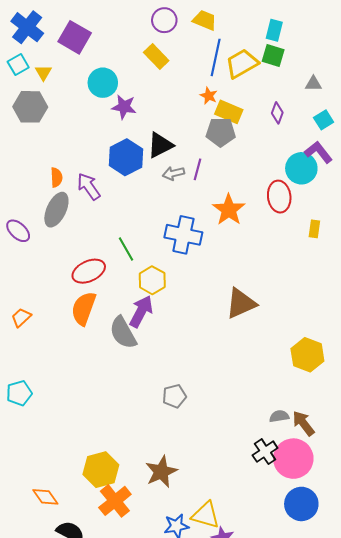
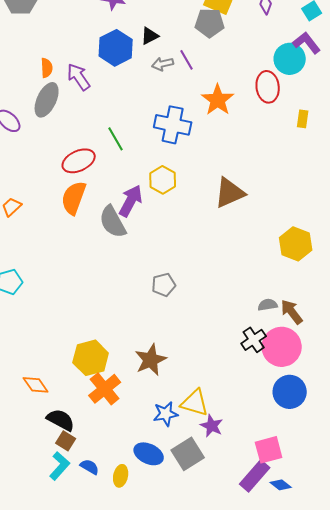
black triangle: (160, 145) -> (150, 36), size x0.7
purple line: (198, 169) -> (187, 60), turned -45
yellow hexagon: (152, 280) -> (163, 180), moved

